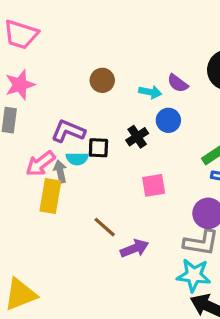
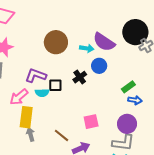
brown circle: (102, 80) -> (56, 42), size x1.5
purple semicircle: (178, 83) -> (104, 42), size x1.6
gray arrow: (60, 171) -> (31, 134), moved
pink square: (154, 185) -> (91, 122), moved

